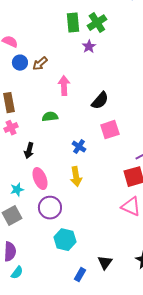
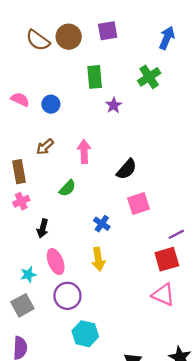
green cross: (97, 23) -> (149, 77), moved
blue circle: (20, 63) -> (51, 104), moved
brown arrow: (40, 64) -> (45, 147), moved
green semicircle: (50, 117) -> (67, 188), turned 140

